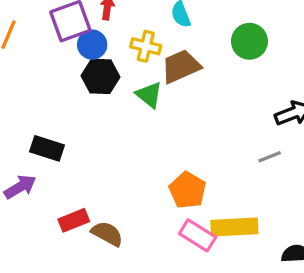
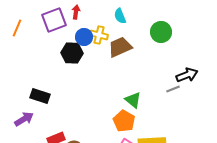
blue circle: (92, 45) -> (84, 37), moved
green triangle: (149, 95) -> (133, 100), moved
gray line: (270, 157) -> (173, 89), moved

